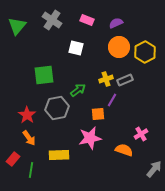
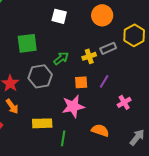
yellow hexagon: (145, 52) -> (134, 35), moved
yellow cross: (106, 79) -> (89, 56), moved
purple line: (112, 100) -> (104, 81), moved
orange semicircle: (124, 150) -> (100, 130), moved
green line: (31, 170) -> (63, 138), moved

